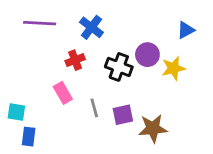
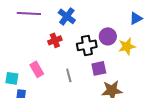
black cross: (119, 67) -> (87, 45), turned -30
pink rectangle: (63, 93) -> (37, 69), moved
purple square: (123, 115) -> (99, 68), moved

